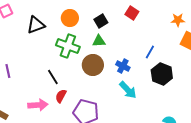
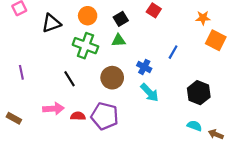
brown circle: (93, 65) -> (112, 78), moved
black hexagon: (162, 74) -> (199, 93), moved
red semicircle: (61, 96) -> (78, 116), moved, turned 64

